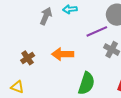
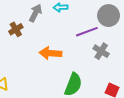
brown cross: (28, 58) -> (16, 29), moved

